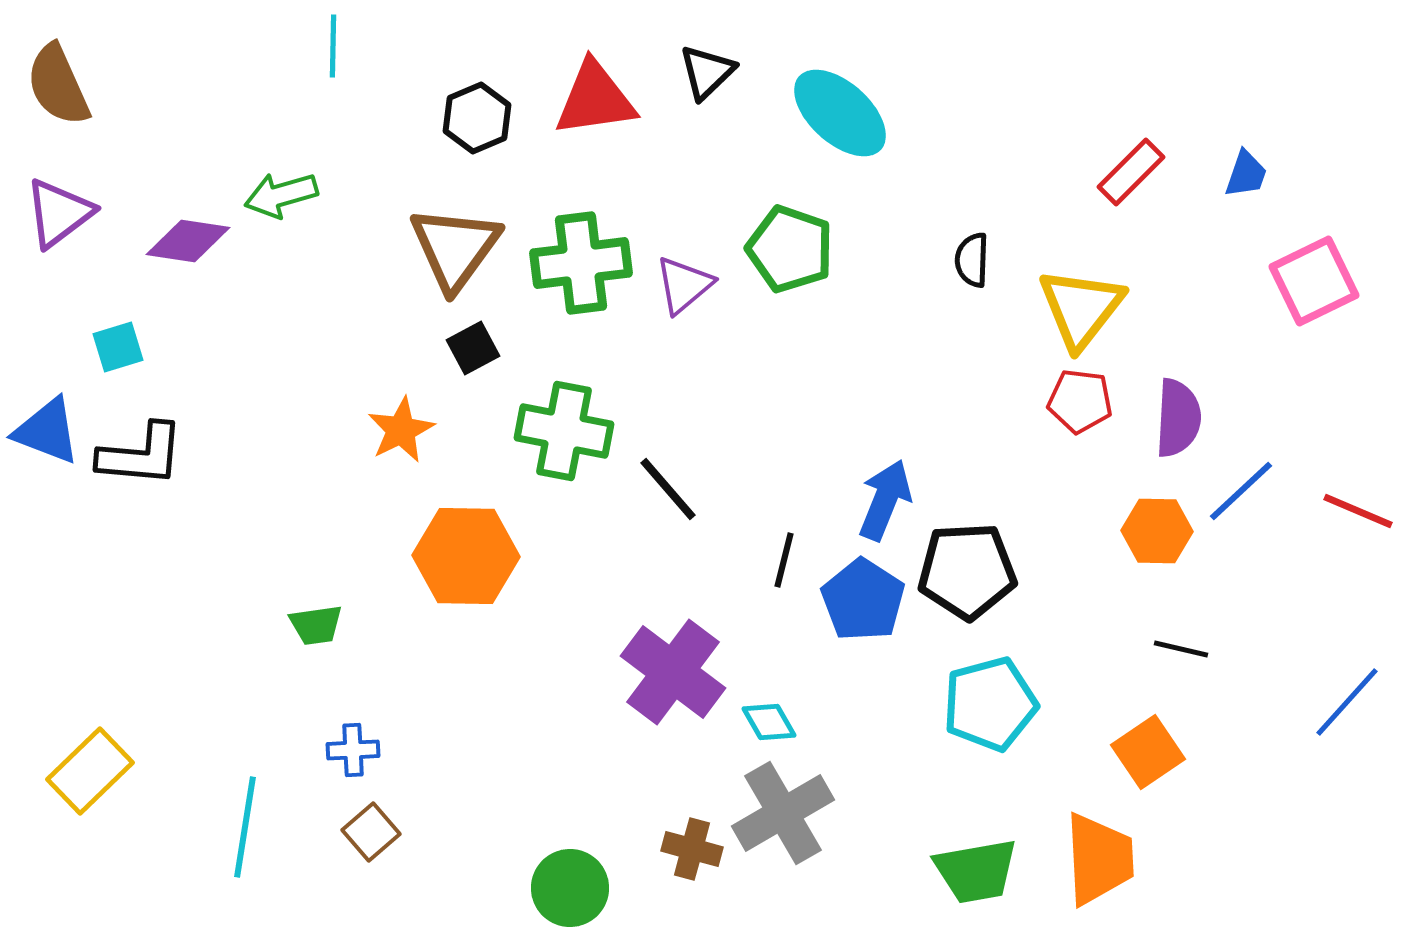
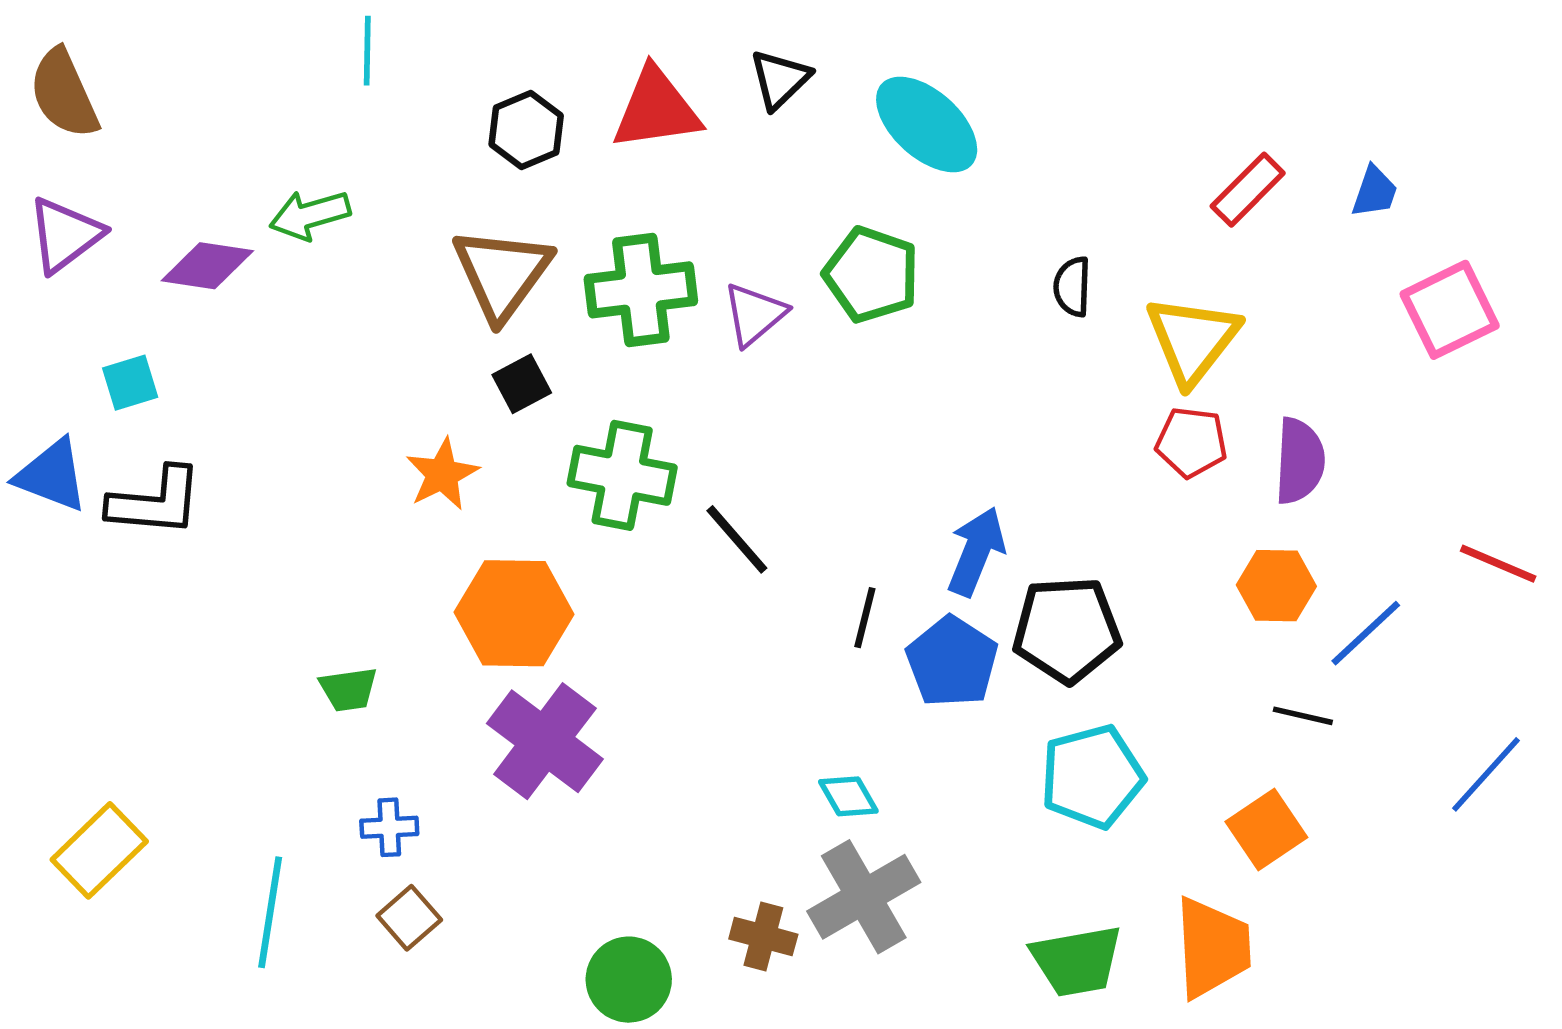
blue line: (1241, 491) -> (1366, 633), moved
purple cross: (673, 672) -> (545, 741), moved

